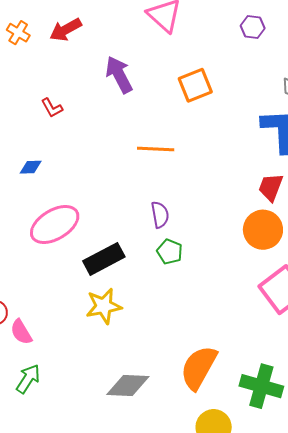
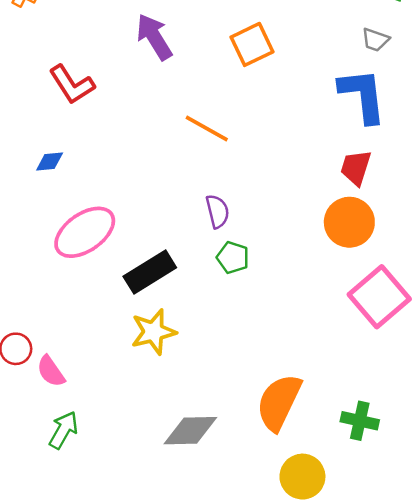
red L-shape: (52, 108) -> (72, 85), size x1.6
orange line: (156, 149) -> (207, 128), turned 30
green cross: (261, 386) -> (360, 421), size x0.7

